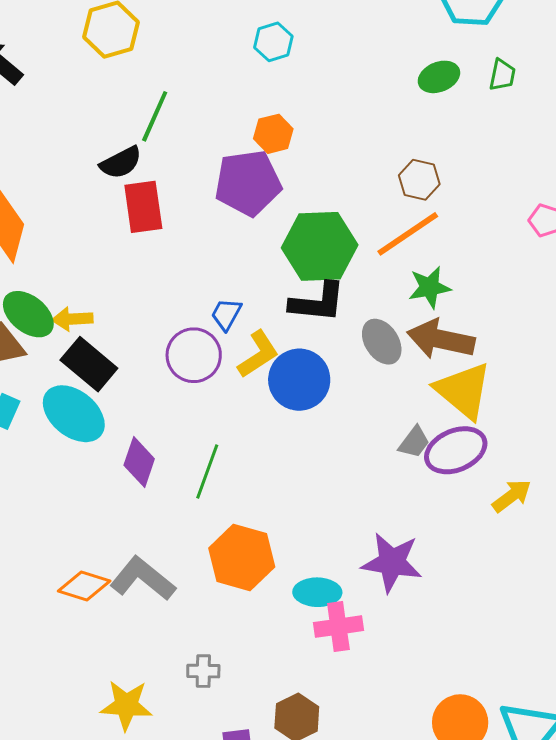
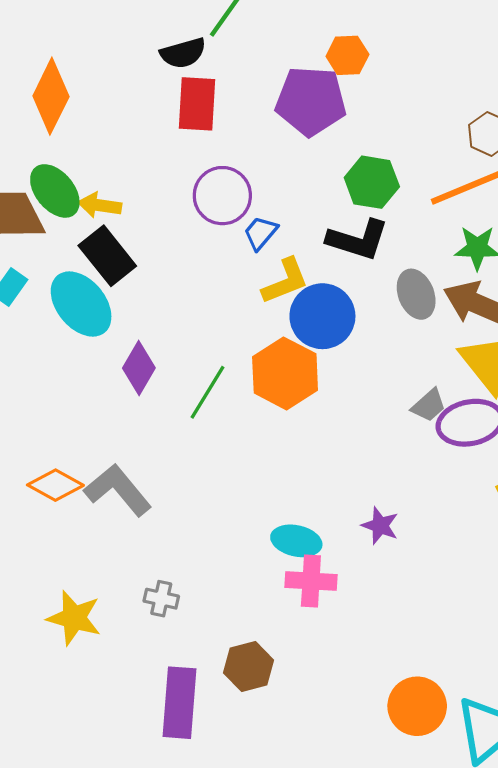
green hexagon: (320, 246) -> (372, 182), size x0.7
purple circle: (194, 355) -> (222, 196), moved
orange hexagon: (242, 558) -> (285, 373), moved
purple star: (392, 562) -> (380, 526), size x0.6

